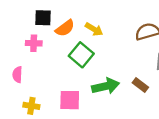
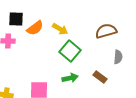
green square: (81, 55) -> (70, 51), moved
green arrow: (106, 86) -> (70, 78), size x0.7

